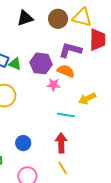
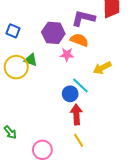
green triangle: (15, 64) -> (31, 60), moved
cyan line: (66, 115) -> (80, 86), turned 36
blue circle: (23, 143) -> (70, 94), moved

